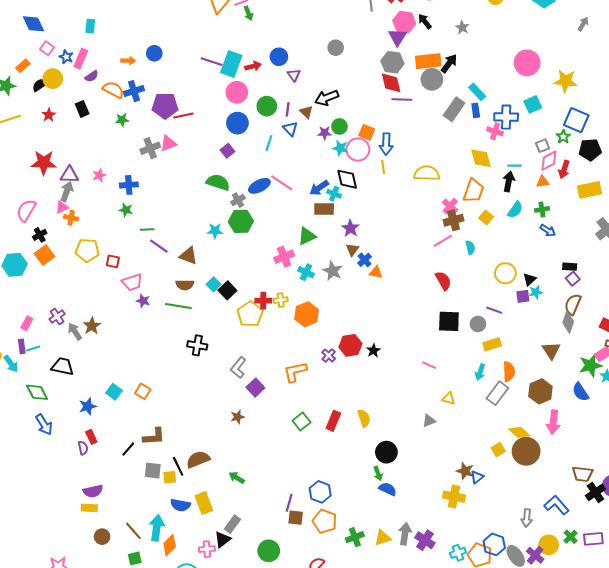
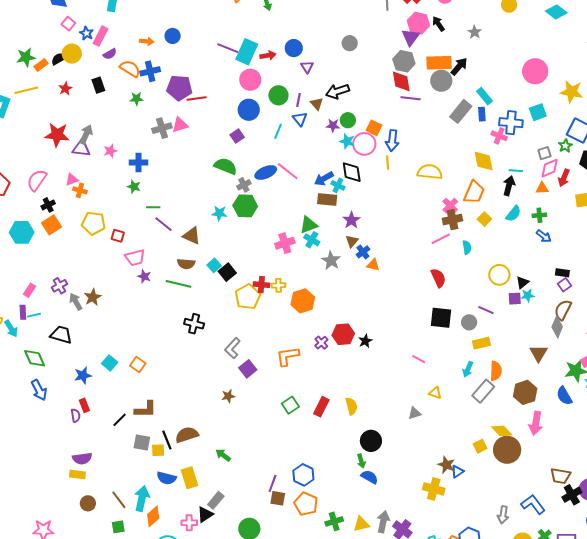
orange rectangle: (23, 66) -> (41, 65), moved
gray arrow: (67, 191) -> (86, 134), moved
cyan cross: (306, 272) -> (312, 240), moved

